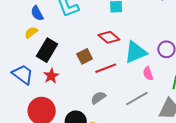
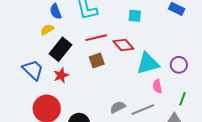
red line: (106, 68) -> (96, 38), moved
gray semicircle: (98, 98) -> (118, 107), moved

